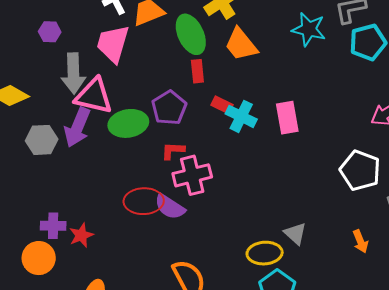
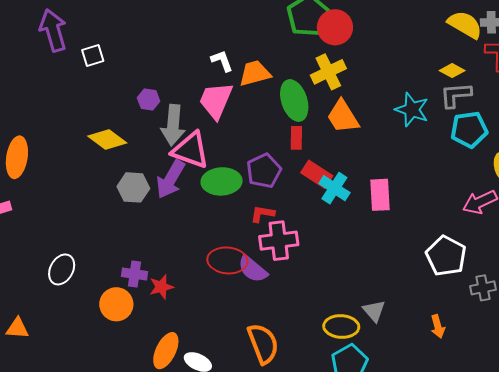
purple hexagon: (50, 32) -> (149, 100), moved
red rectangle: (222, 105) -> (317, 174), size x1.4

